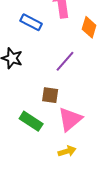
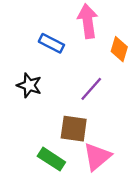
brown square: (50, 95) -> (74, 129), size x1.4

